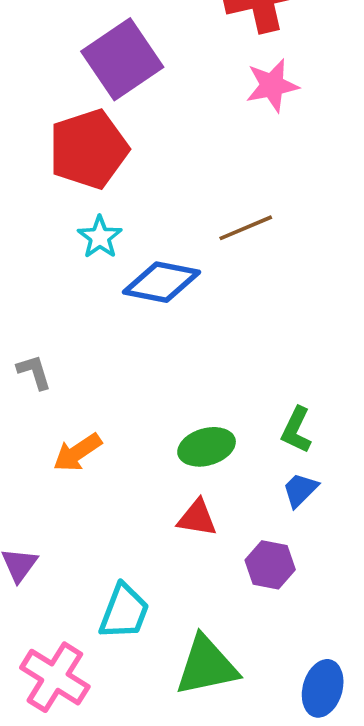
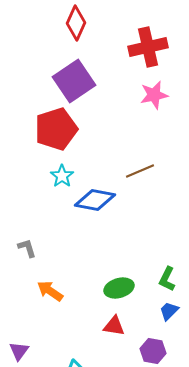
orange arrow: (77, 452) -> (50, 291), turned 68

